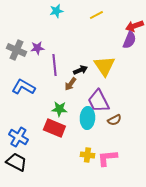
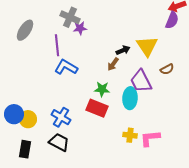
gray cross: (16, 50) -> (70, 17), moved
purple line: (54, 65) -> (57, 45), moved
brown semicircle: (114, 120) -> (167, 69), moved

